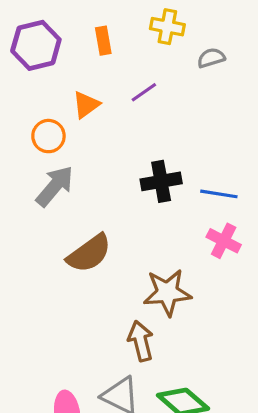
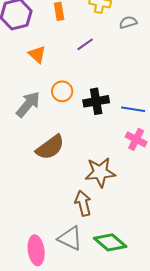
orange triangle: (86, 105) -> (37, 54), moved, turned -42
orange circle: (48, 136) -> (62, 91), moved

